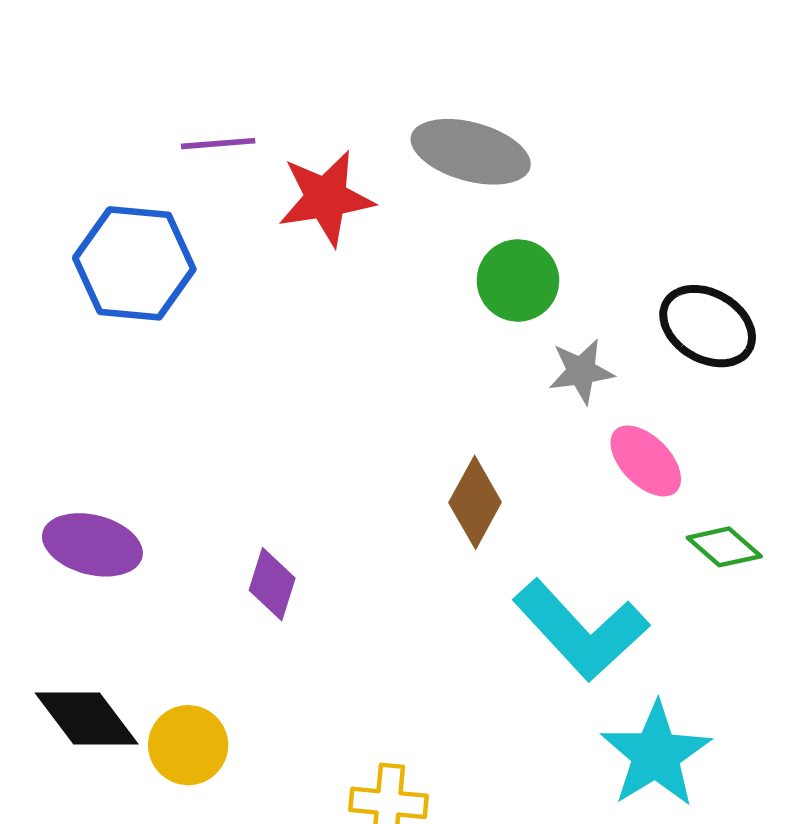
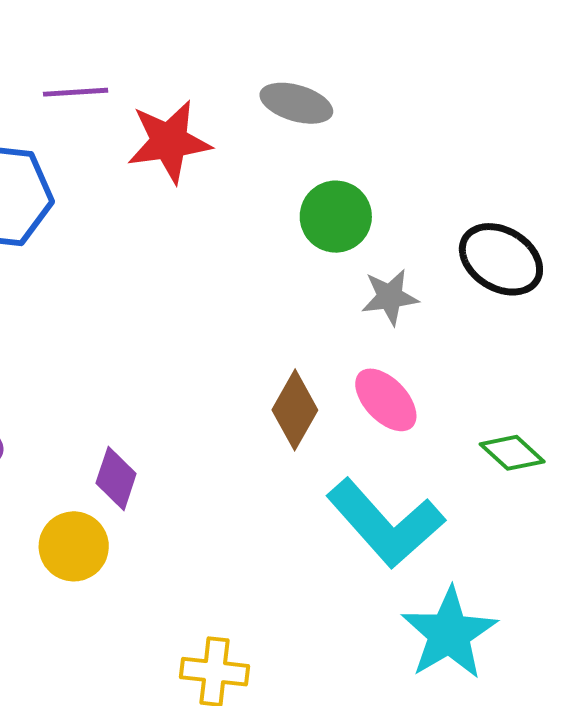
gray ellipse: (471, 152) -> (296, 103), size x0.7
pink ellipse: (646, 461) -> (386, 400), moved
yellow circle: (188, 745) -> (74, 546), moved

